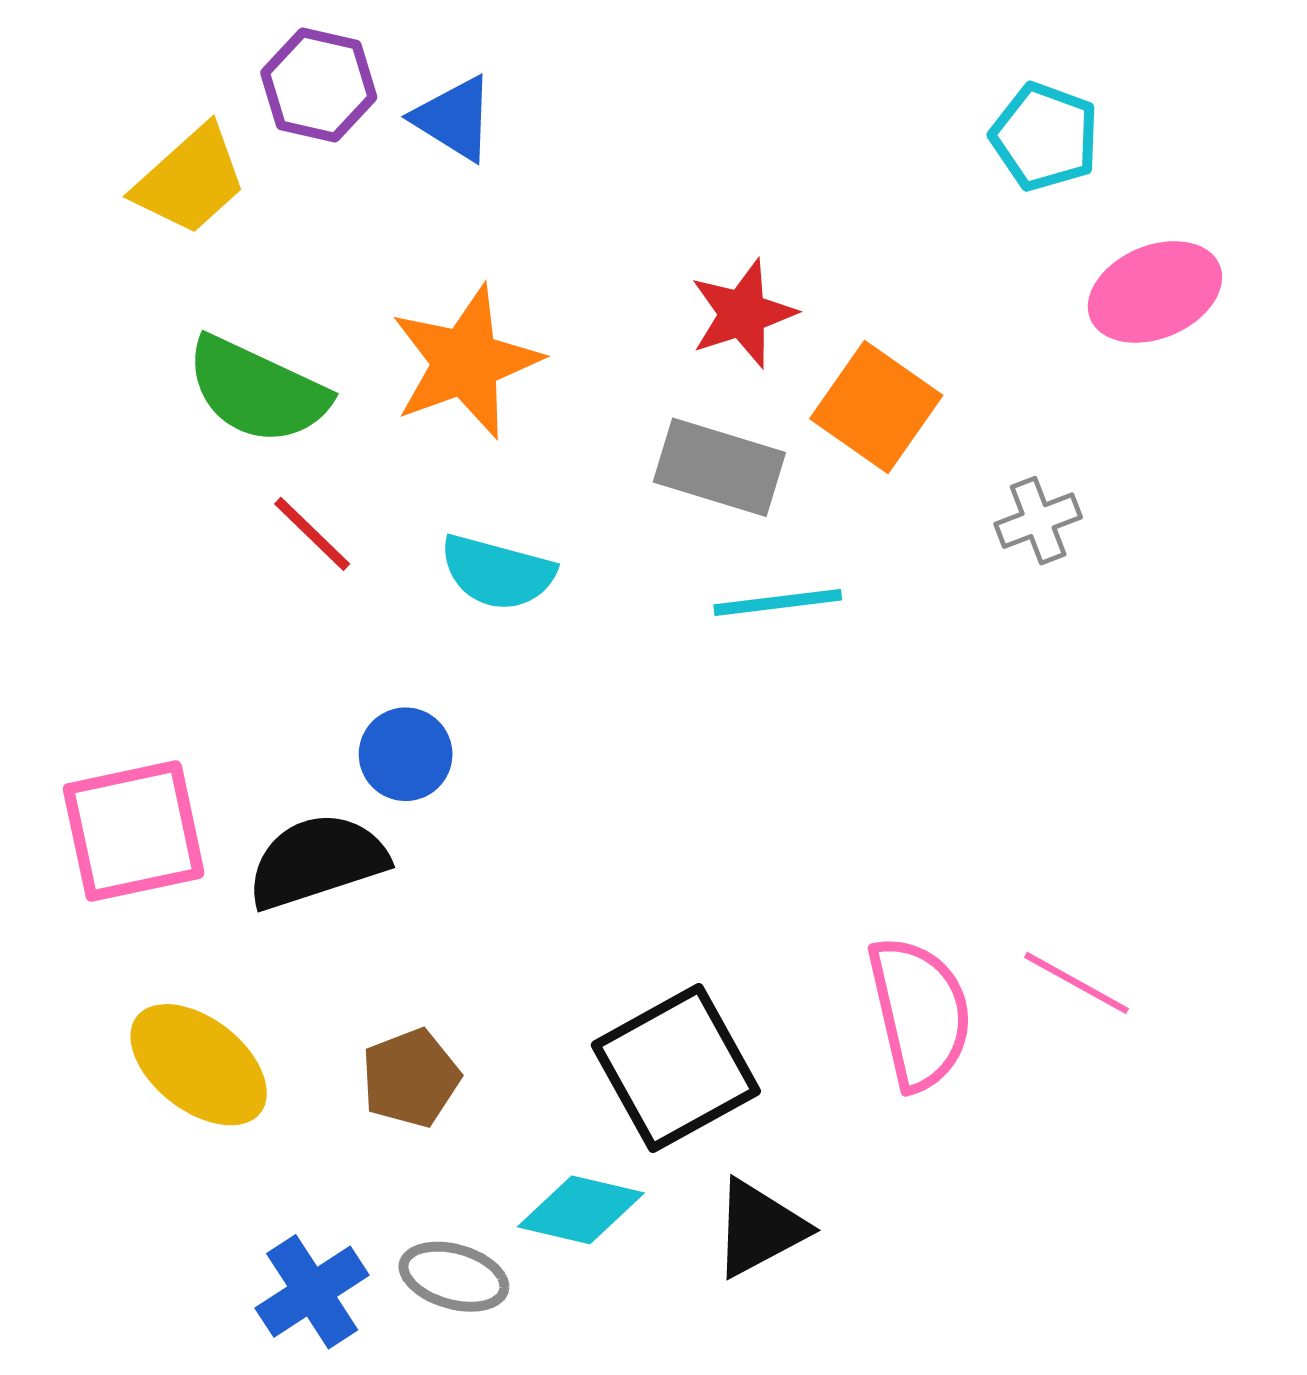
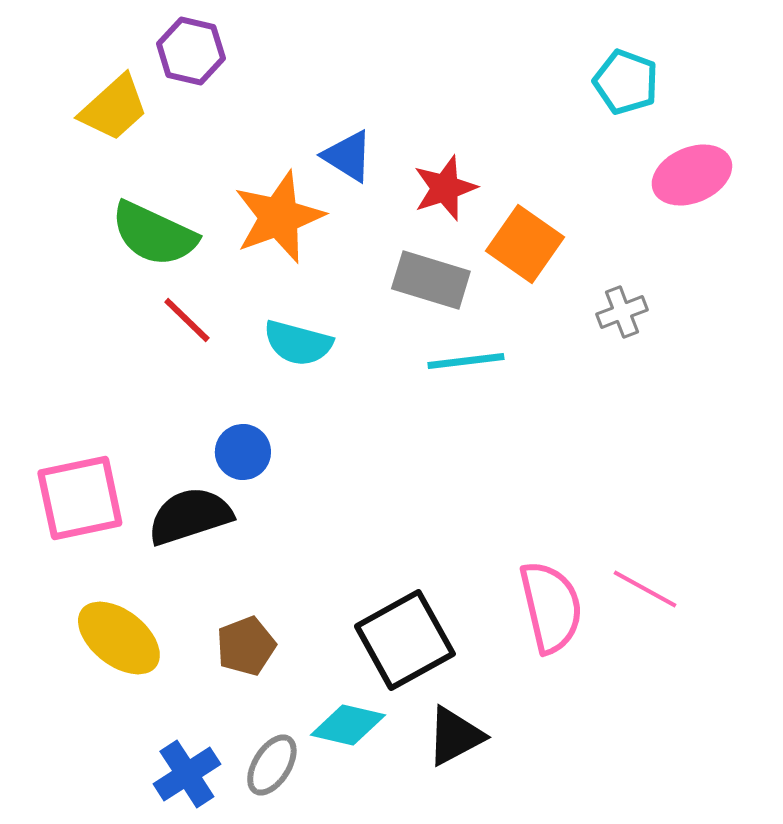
blue triangle: (454, 118) -> (348, 156), moved
gray ellipse: (454, 1277) -> (272, 765), turned -74

